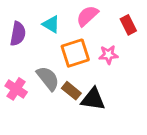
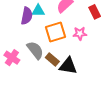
cyan triangle: (51, 24) -> (38, 11), turned -32
purple semicircle: (18, 34) -> (27, 16), moved

